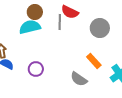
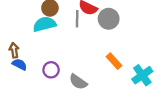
gray circle: (100, 28) -> (109, 19), moved
gray semicircle: (79, 79) -> (78, 82), moved

